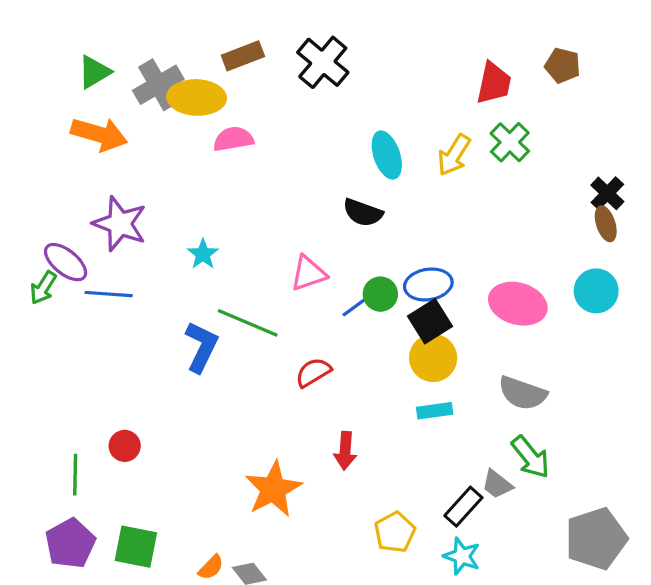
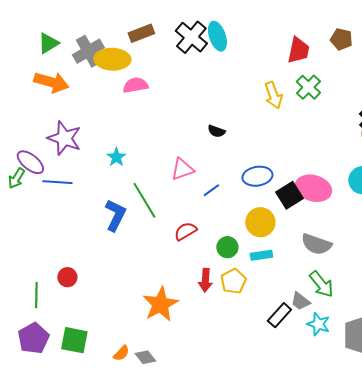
cyan ellipse: (387, 155) -> (217, 36), moved
yellow arrow: (454, 155) -> (273, 95), turned -52
black semicircle: (363, 213) -> (216, 131), size x0.7
green circle: (380, 294) -> (227, 247), moved
black square: (430, 321) -> (289, 195), moved
green line: (248, 323) -> (144, 200), turned 36
yellow pentagon: (395, 532) -> (233, 281), moved
cyan star: (462, 556) -> (318, 324), moved

